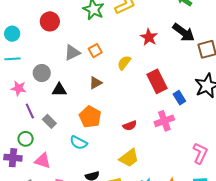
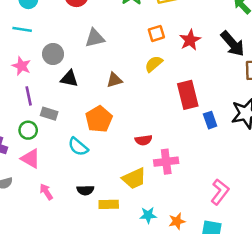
orange square: (95, 51) -> (156, 33), moved
gray rectangle: (49, 121) -> (49, 114), turned -40
pink cross: (164, 121) -> (166, 162), moved
green circle: (26, 139) -> (28, 130), moved

